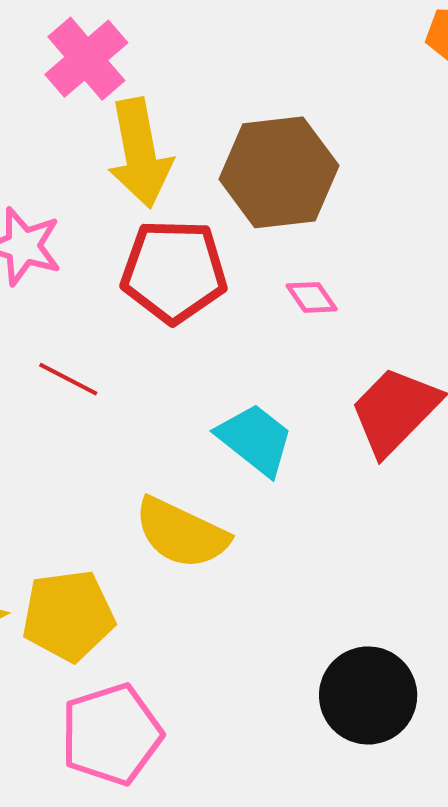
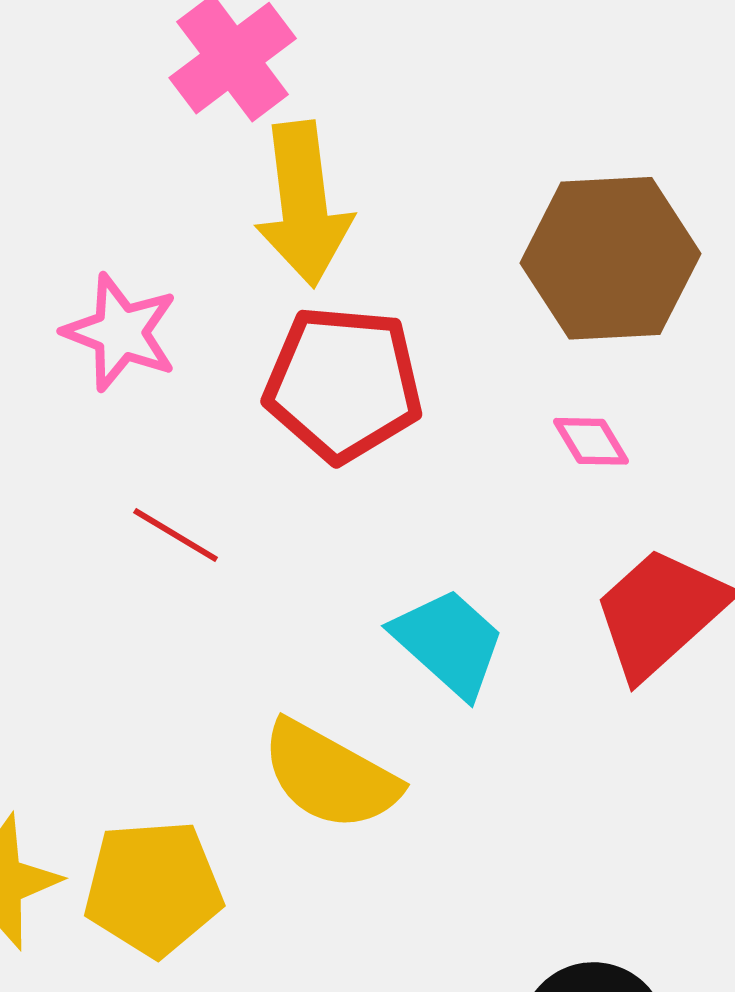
brown hexagon: (279, 172) -> (611, 258), moved
pink diamond: (312, 297) -> (591, 441), moved

